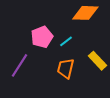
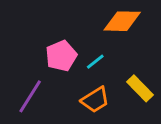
orange trapezoid: (66, 68) -> (95, 100), turned -135

